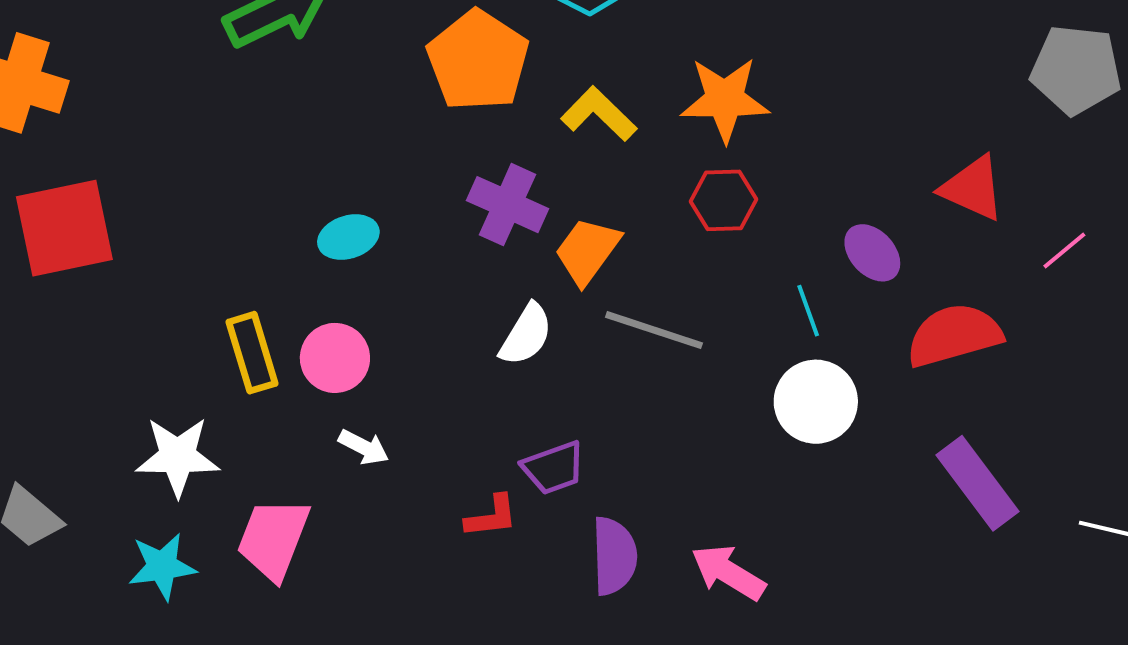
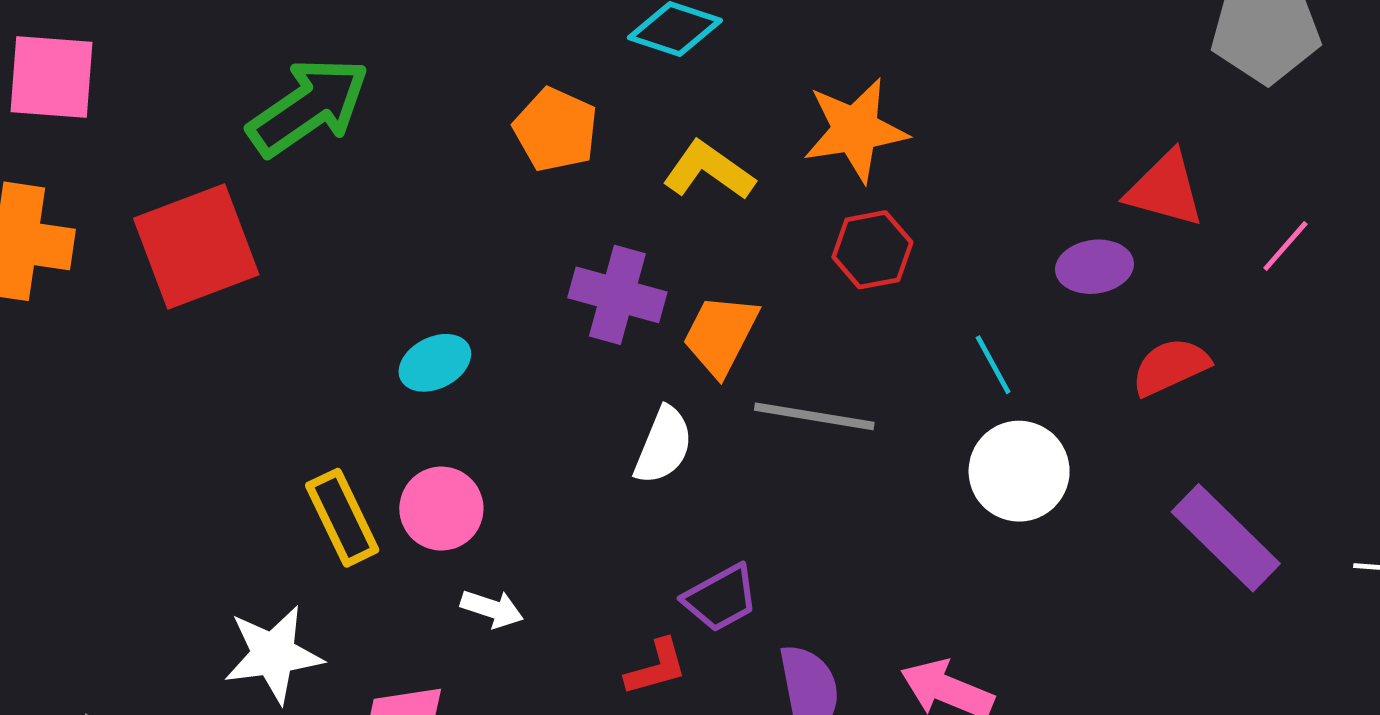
orange pentagon: (478, 60) -> (556, 130), size x0.7
red square: (64, 228) -> (196, 246), moved
purple ellipse: (872, 253) -> (1095, 267), moved, turned -46
red semicircle: (954, 335) -> (1170, 367), size x0.7

